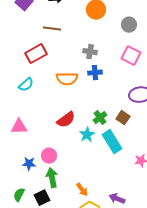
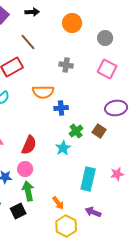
brown line: (52, 29) -> (28, 42), turned 42
blue cross: (95, 73) -> (61, 108), moved
red semicircle: (66, 120) -> (29, 145), moved, turned -30
cyan rectangle: (112, 142) -> (88, 179), moved, turned 45

